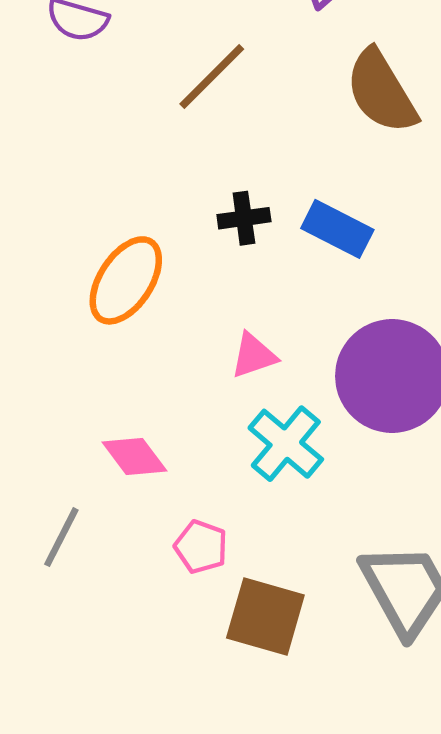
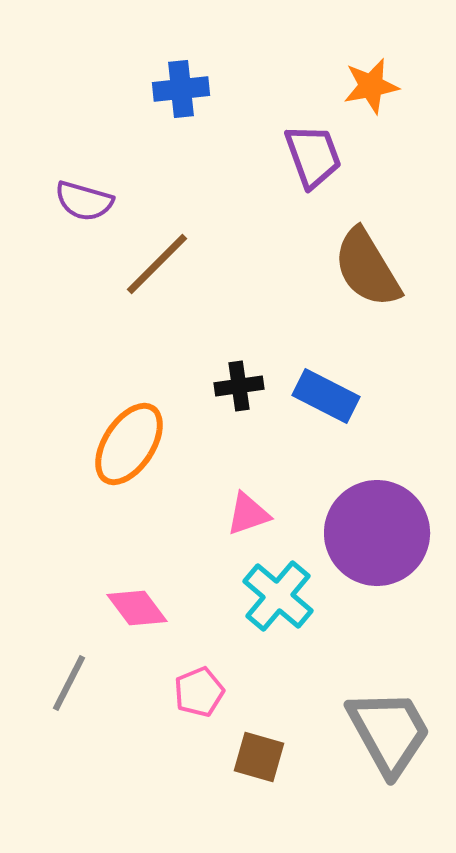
brown line: (212, 76) -> (157, 264), moved
pink pentagon: (201, 547) -> (199, 692), turned 30
brown square: (265, 617) -> (259, 757), size x0.7

